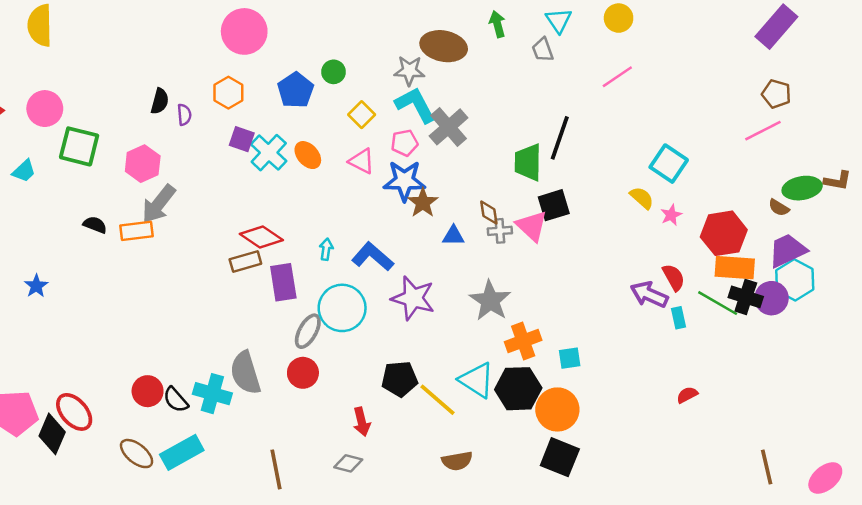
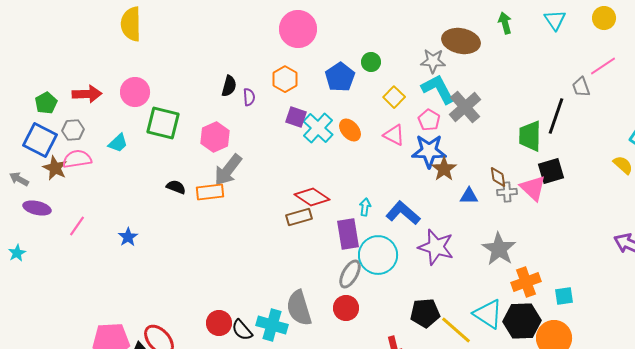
gray trapezoid: (543, 50) -> (581, 87), moved
pink pentagon: (404, 143) -> (429, 120), turned -30
purple rectangle: (283, 282) -> (348, 234), moved

